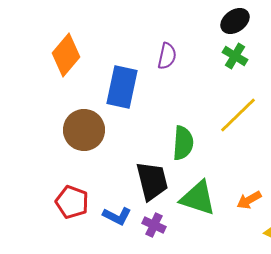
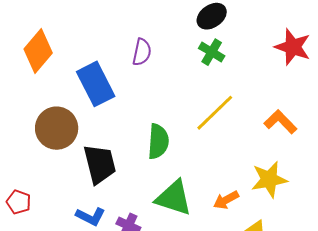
blue rectangle: (122, 87) -> (96, 84), turned -39
black trapezoid: (152, 181) -> (100, 164), moved
red pentagon: (72, 202) -> (19, 202), moved, size x0.7

